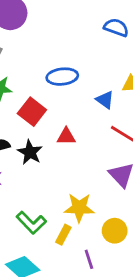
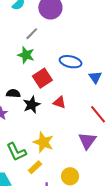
blue triangle: (105, 100) -> (95, 77), moved
yellow star: (79, 208) -> (43, 142), moved

